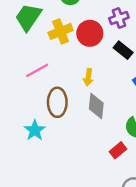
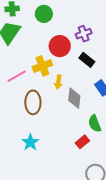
yellow cross: (61, 31) -> (42, 66), moved
gray diamond: (96, 106) -> (74, 98), moved
cyan star: (35, 130) -> (30, 142), moved

